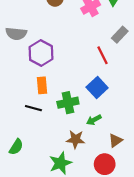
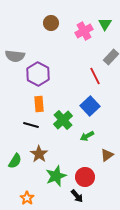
green cross: (68, 103) -> (63, 120), turned -30
brown star: (76, 139) -> (39, 154), moved, turned 30
red circle: (105, 164) -> (85, 177), moved

